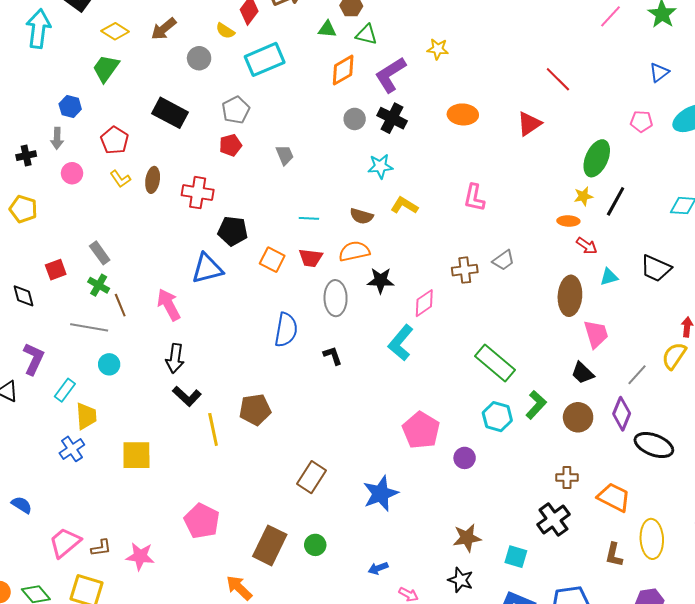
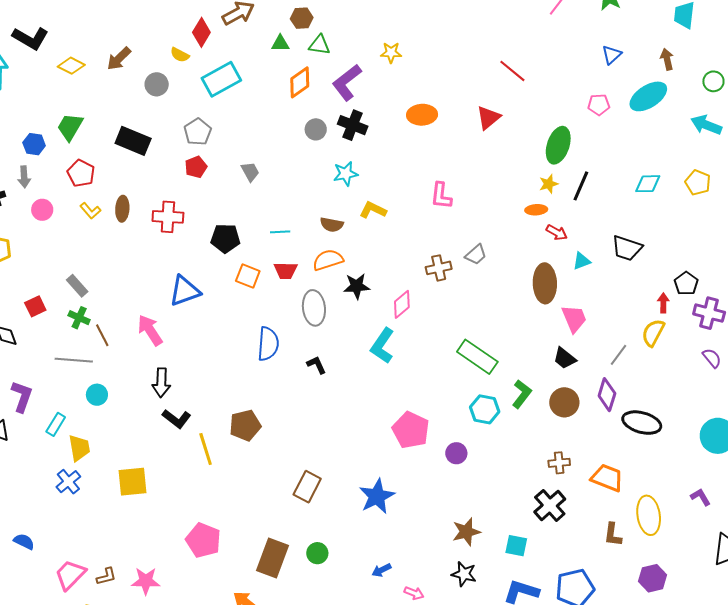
green trapezoid: (106, 68) -> (70, 127), moved
black pentagon: (233, 231) -> (225, 238), moved

